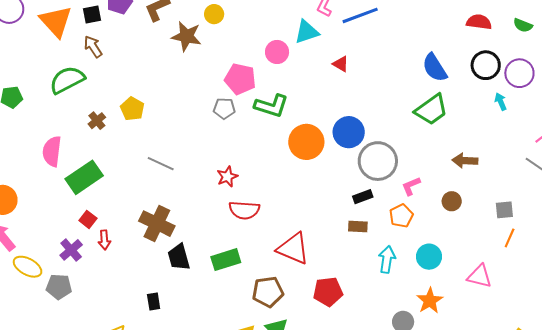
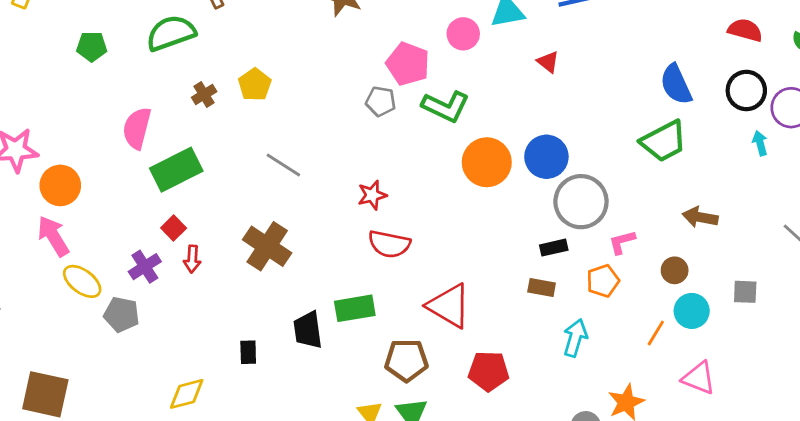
orange line: (510, 238) -> (656, 333), moved
black trapezoid: (179, 257) -> (308, 330), moved
cyan circle: (429, 257) -> (692, 311), moved

